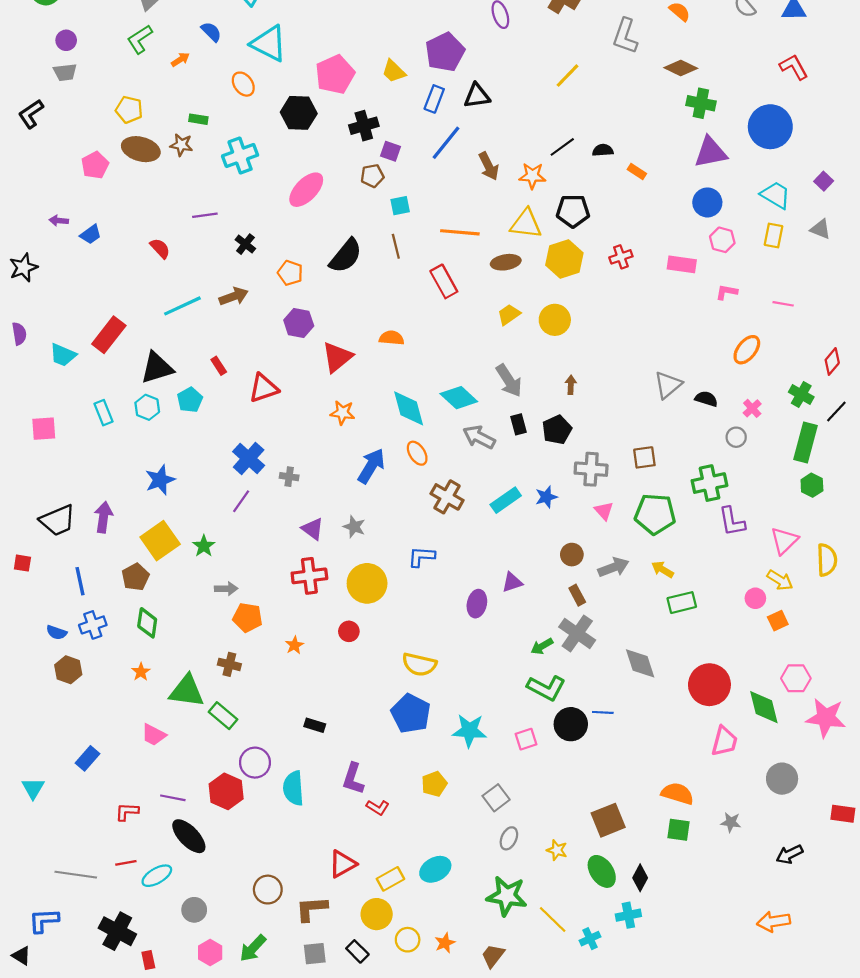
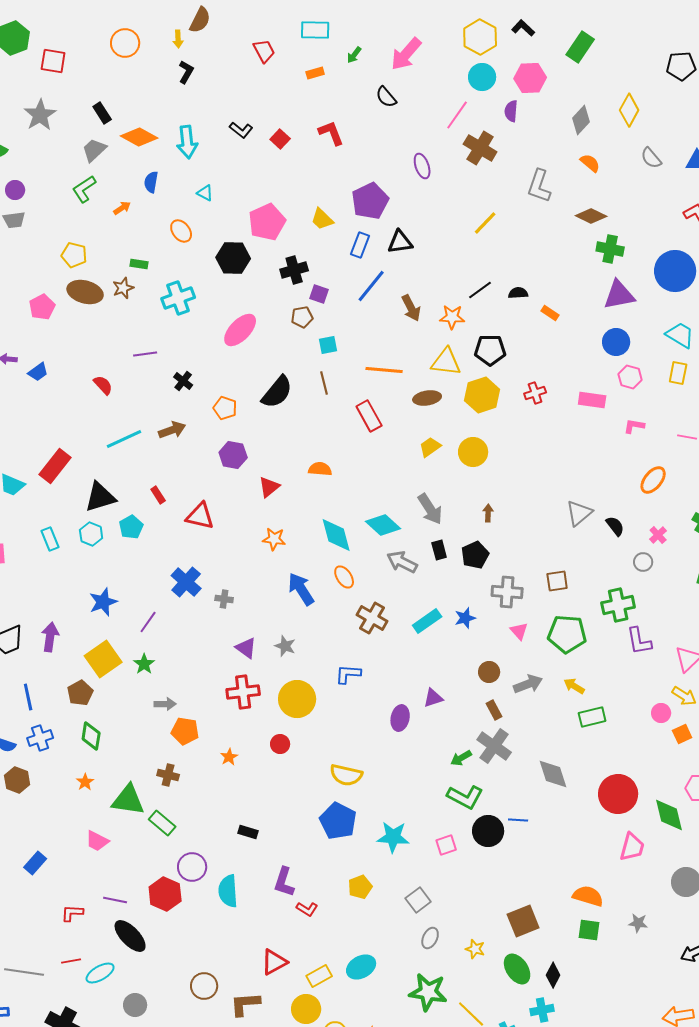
blue semicircle: (211, 32) -> (151, 182), turned -125
cyan triangle: (269, 43) -> (205, 193), size x0.5
brown star: (181, 145) -> (123, 288), turned -30
red triangle: (337, 357) -> (269, 487), size x0.7
red triangle: (264, 388) -> (200, 516), turned 32
black semicircle: (706, 399) -> (615, 526), turned 35
blue arrow: (371, 466) -> (301, 589), turned -64
purple line: (241, 501) -> (148, 622), moved

